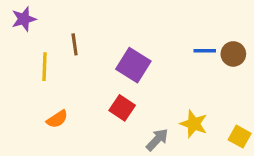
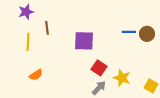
purple star: (24, 19) -> (26, 12), moved
purple square: (133, 65) -> (84, 41), turned -30
red square: (122, 108) -> (99, 68), moved

